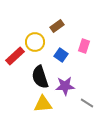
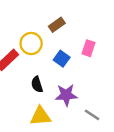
black semicircle: (40, 77) -> (37, 84), size x0.6

